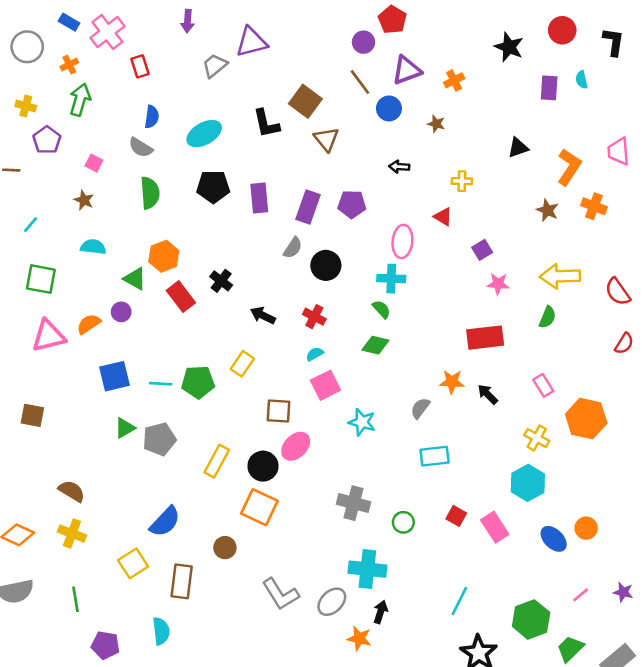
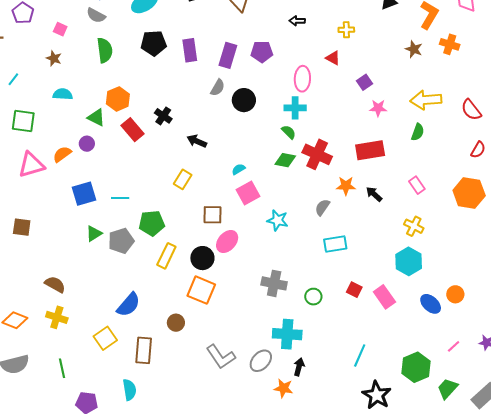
red cross: (314, 317) -> (317, 154), moved, size x1.6
green pentagon: (198, 382) -> (152, 223), moved
orange hexagon: (586, 419) -> (469, 193), moved

